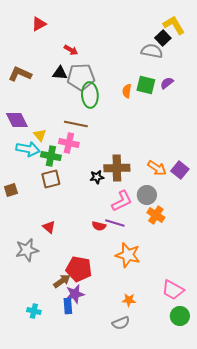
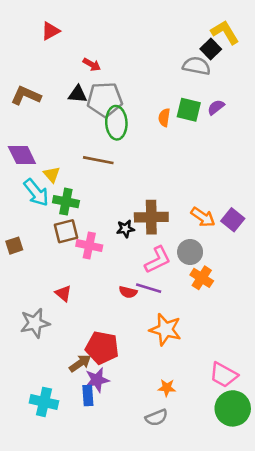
pink cross: (69, 143) -> (89, 246), moved
cyan arrow: (28, 149) -> (36, 193), turned 40
cyan cross: (34, 311) -> (44, 402), size x1.5
green circle: (180, 316) -> (233, 408), size x1.4

